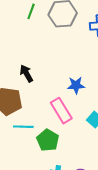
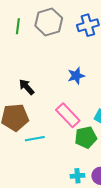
blue star: (76, 85) -> (76, 76), moved
green pentagon: (48, 140) -> (86, 137), moved, turned -30

